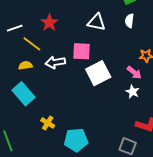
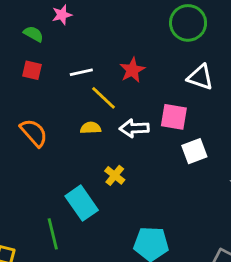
white square: (98, 73) -> (194, 151), size x0.7
cyan rectangle: (23, 94) -> (82, 203), moved
yellow cross: (48, 123) -> (115, 175), moved

